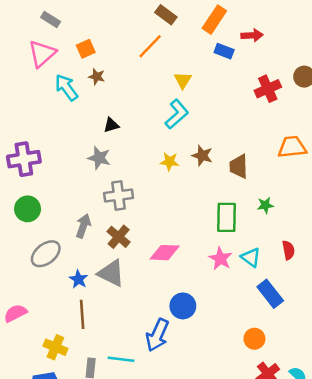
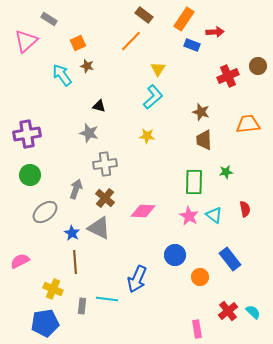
pink triangle: (42, 54) -> (26, 41), moved
black triangle: (111, 125) -> (99, 106), turned 32
brown star: (202, 155) -> (201, 112), moved
blue rectangle: (270, 294) -> (230, 259), moved
blue circle: (183, 306) -> (175, 255), moved
orange circle: (254, 339) -> (200, 277), moved

